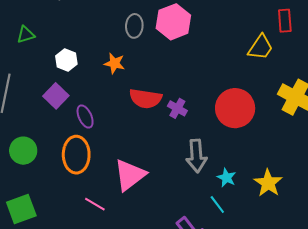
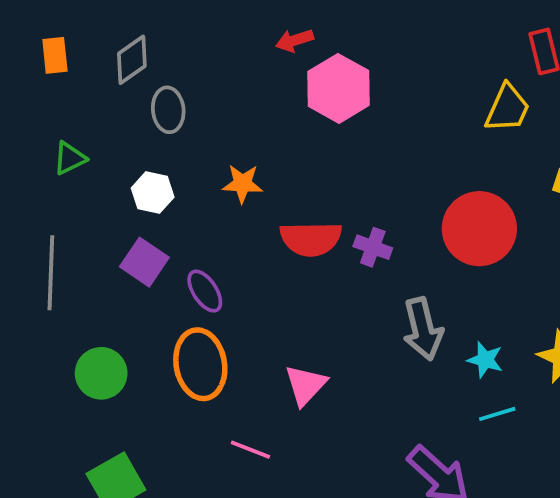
gray ellipse: (134, 26) -> (168, 110), moved
pink triangle: (130, 175) -> (306, 385), size x0.7
cyan line: (217, 205) -> (497, 414), moved, turned -60

